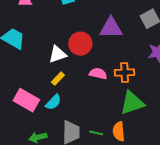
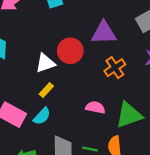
orange cross: (125, 73) -> (115, 68), moved, turned -30
pink semicircle: (98, 74) -> (95, 107), moved

